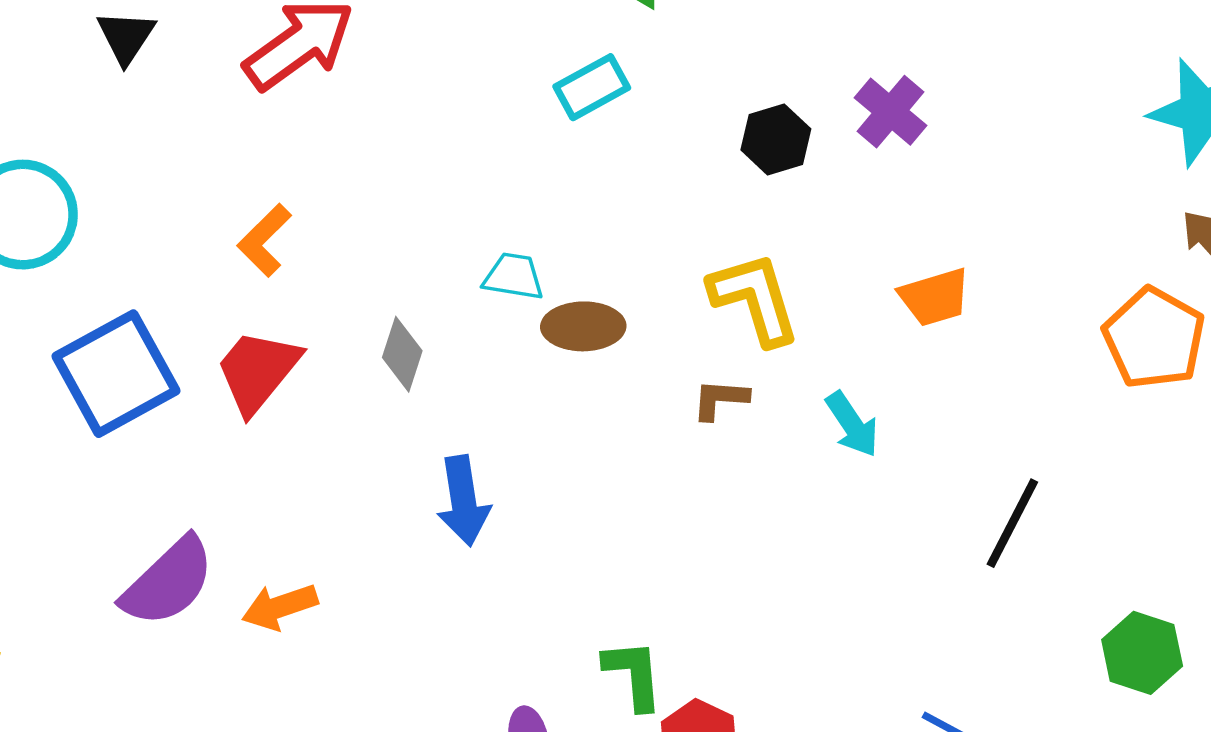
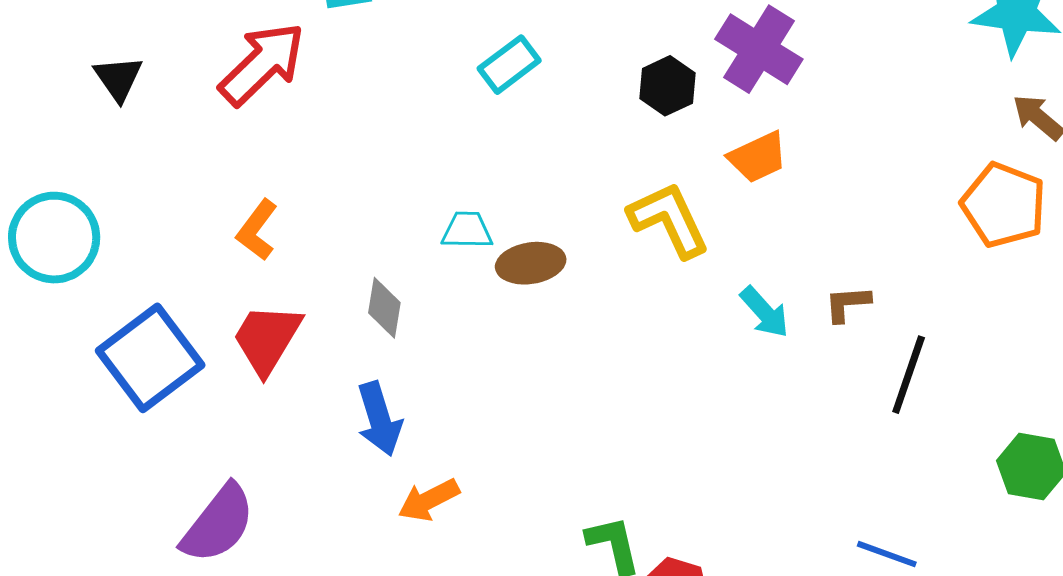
purple cross: (891, 112) -> (759, 49), size x1.4
orange trapezoid: (935, 297) -> (758, 157), moved
brown L-shape: (720, 399) -> (847, 304), moved
blue arrow: (463, 501) -> (379, 419), moved
orange arrow: (280, 607) -> (429, 500), moved

